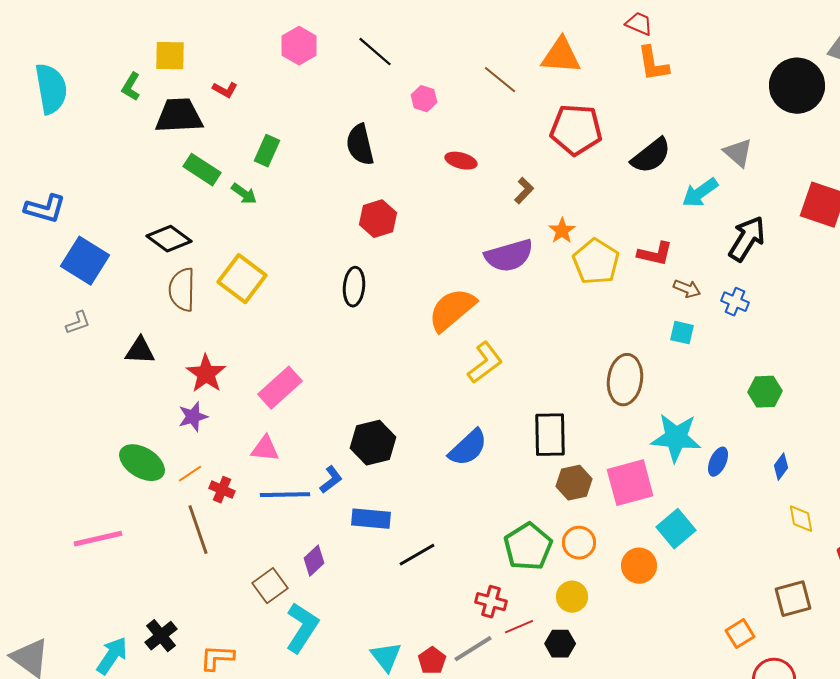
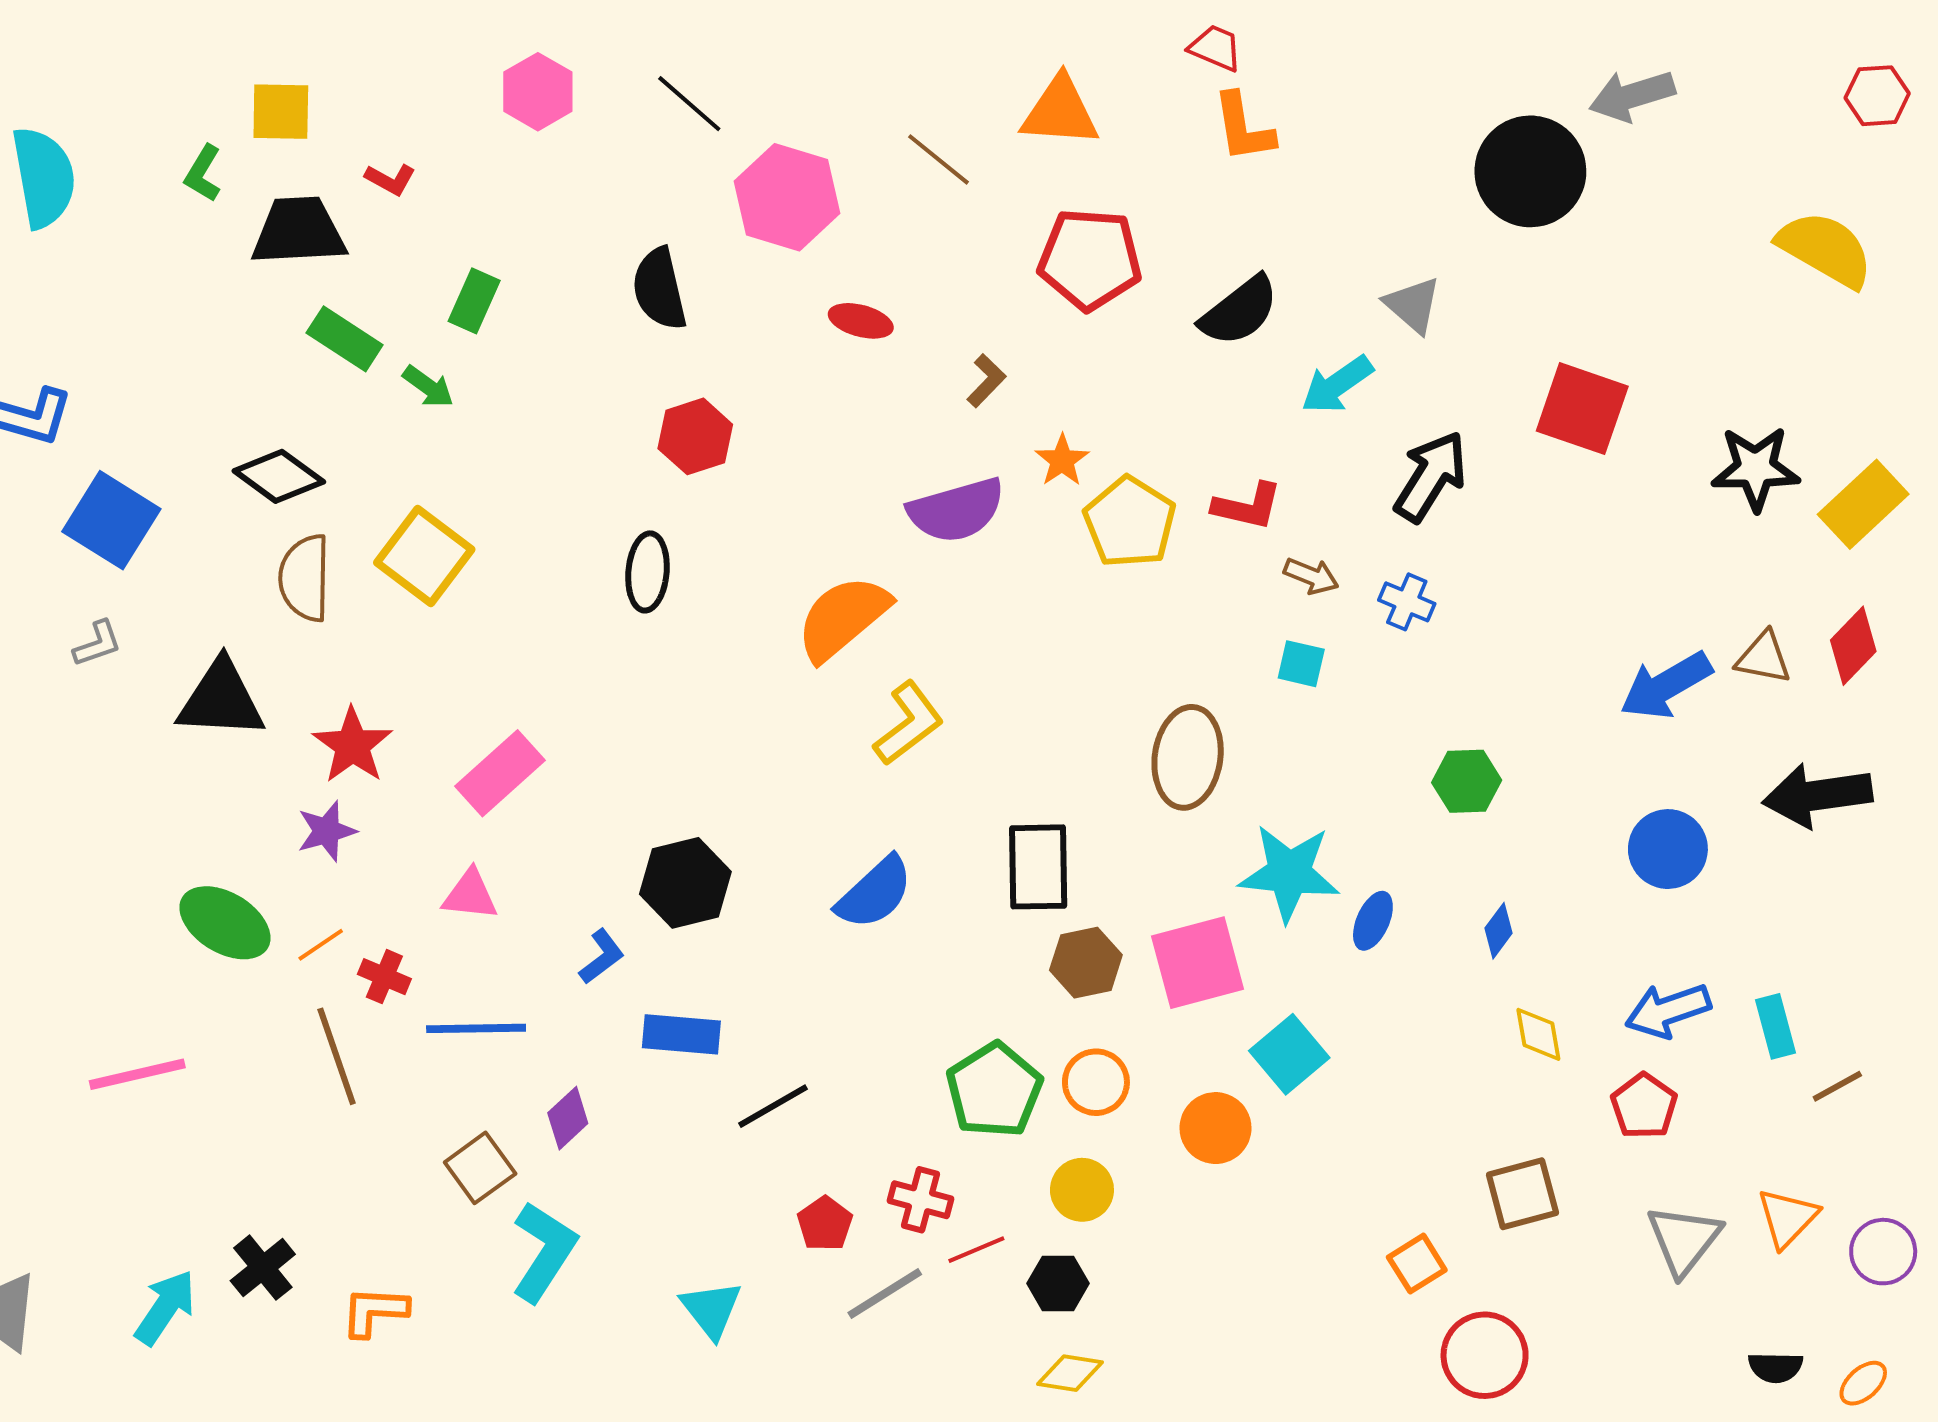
pink hexagon: (424, 99) -> (787, 197), size x2.0
black triangle: (140, 351) -> (221, 700), size x1.5
blue line: (285, 495) -> (476, 1028), moved
red pentagon: (432, 661) -> (825, 1224), moved

